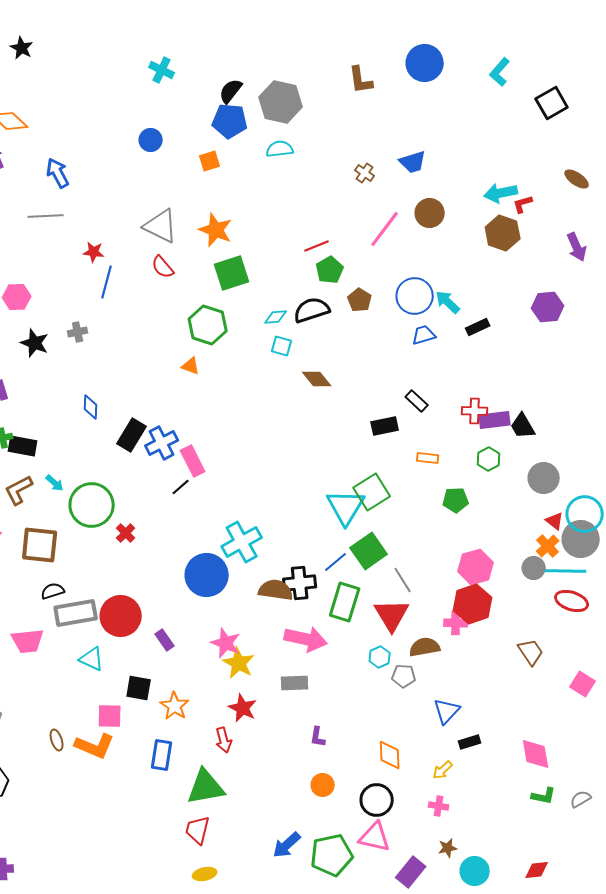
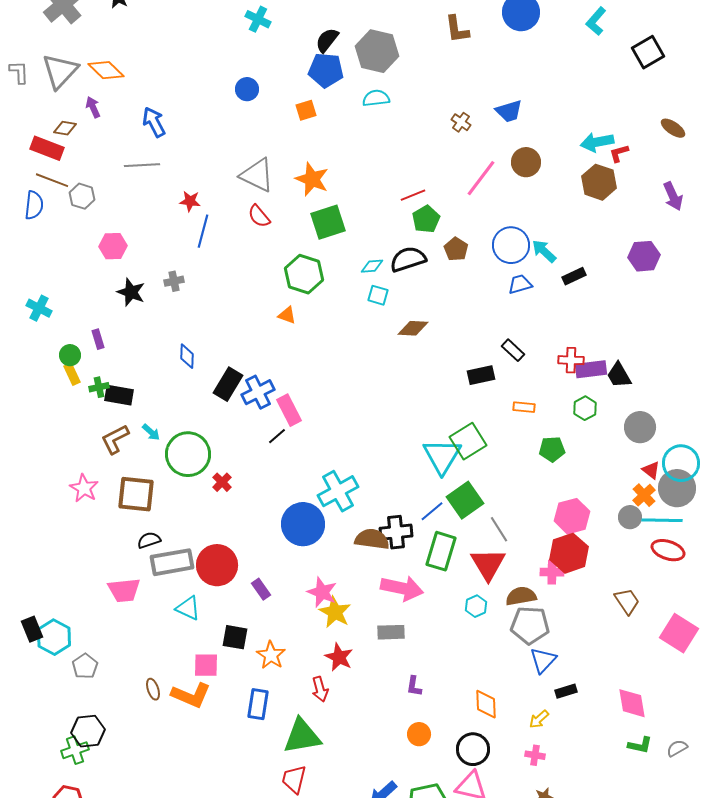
brown diamond: (317, 379) -> (413, 328), turned -48
gray pentagon: (404, 676) -> (530, 625), moved, size x1.6
pink square: (583, 684) -> (679, 633), size x1.5

